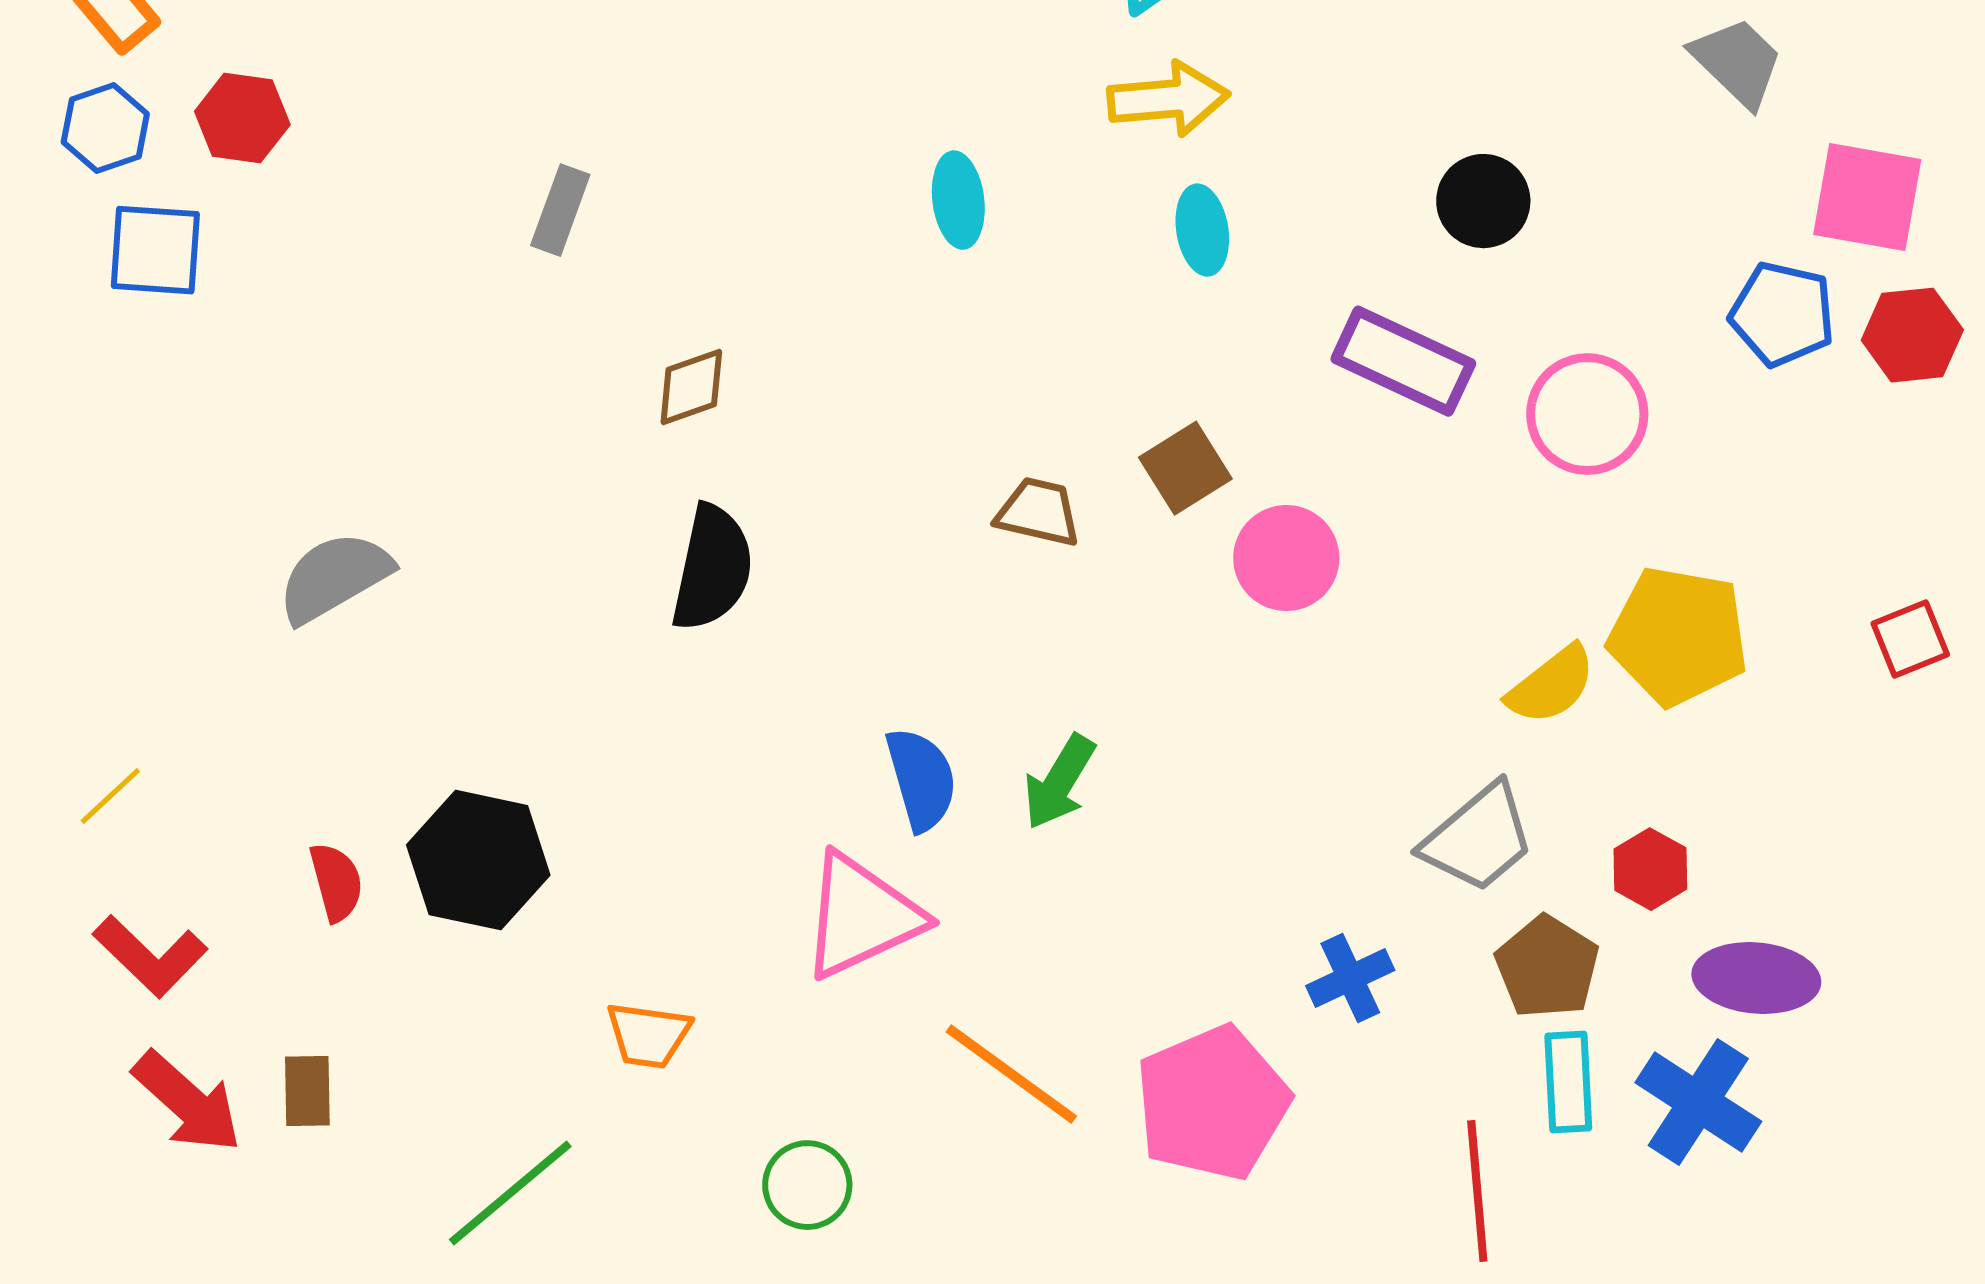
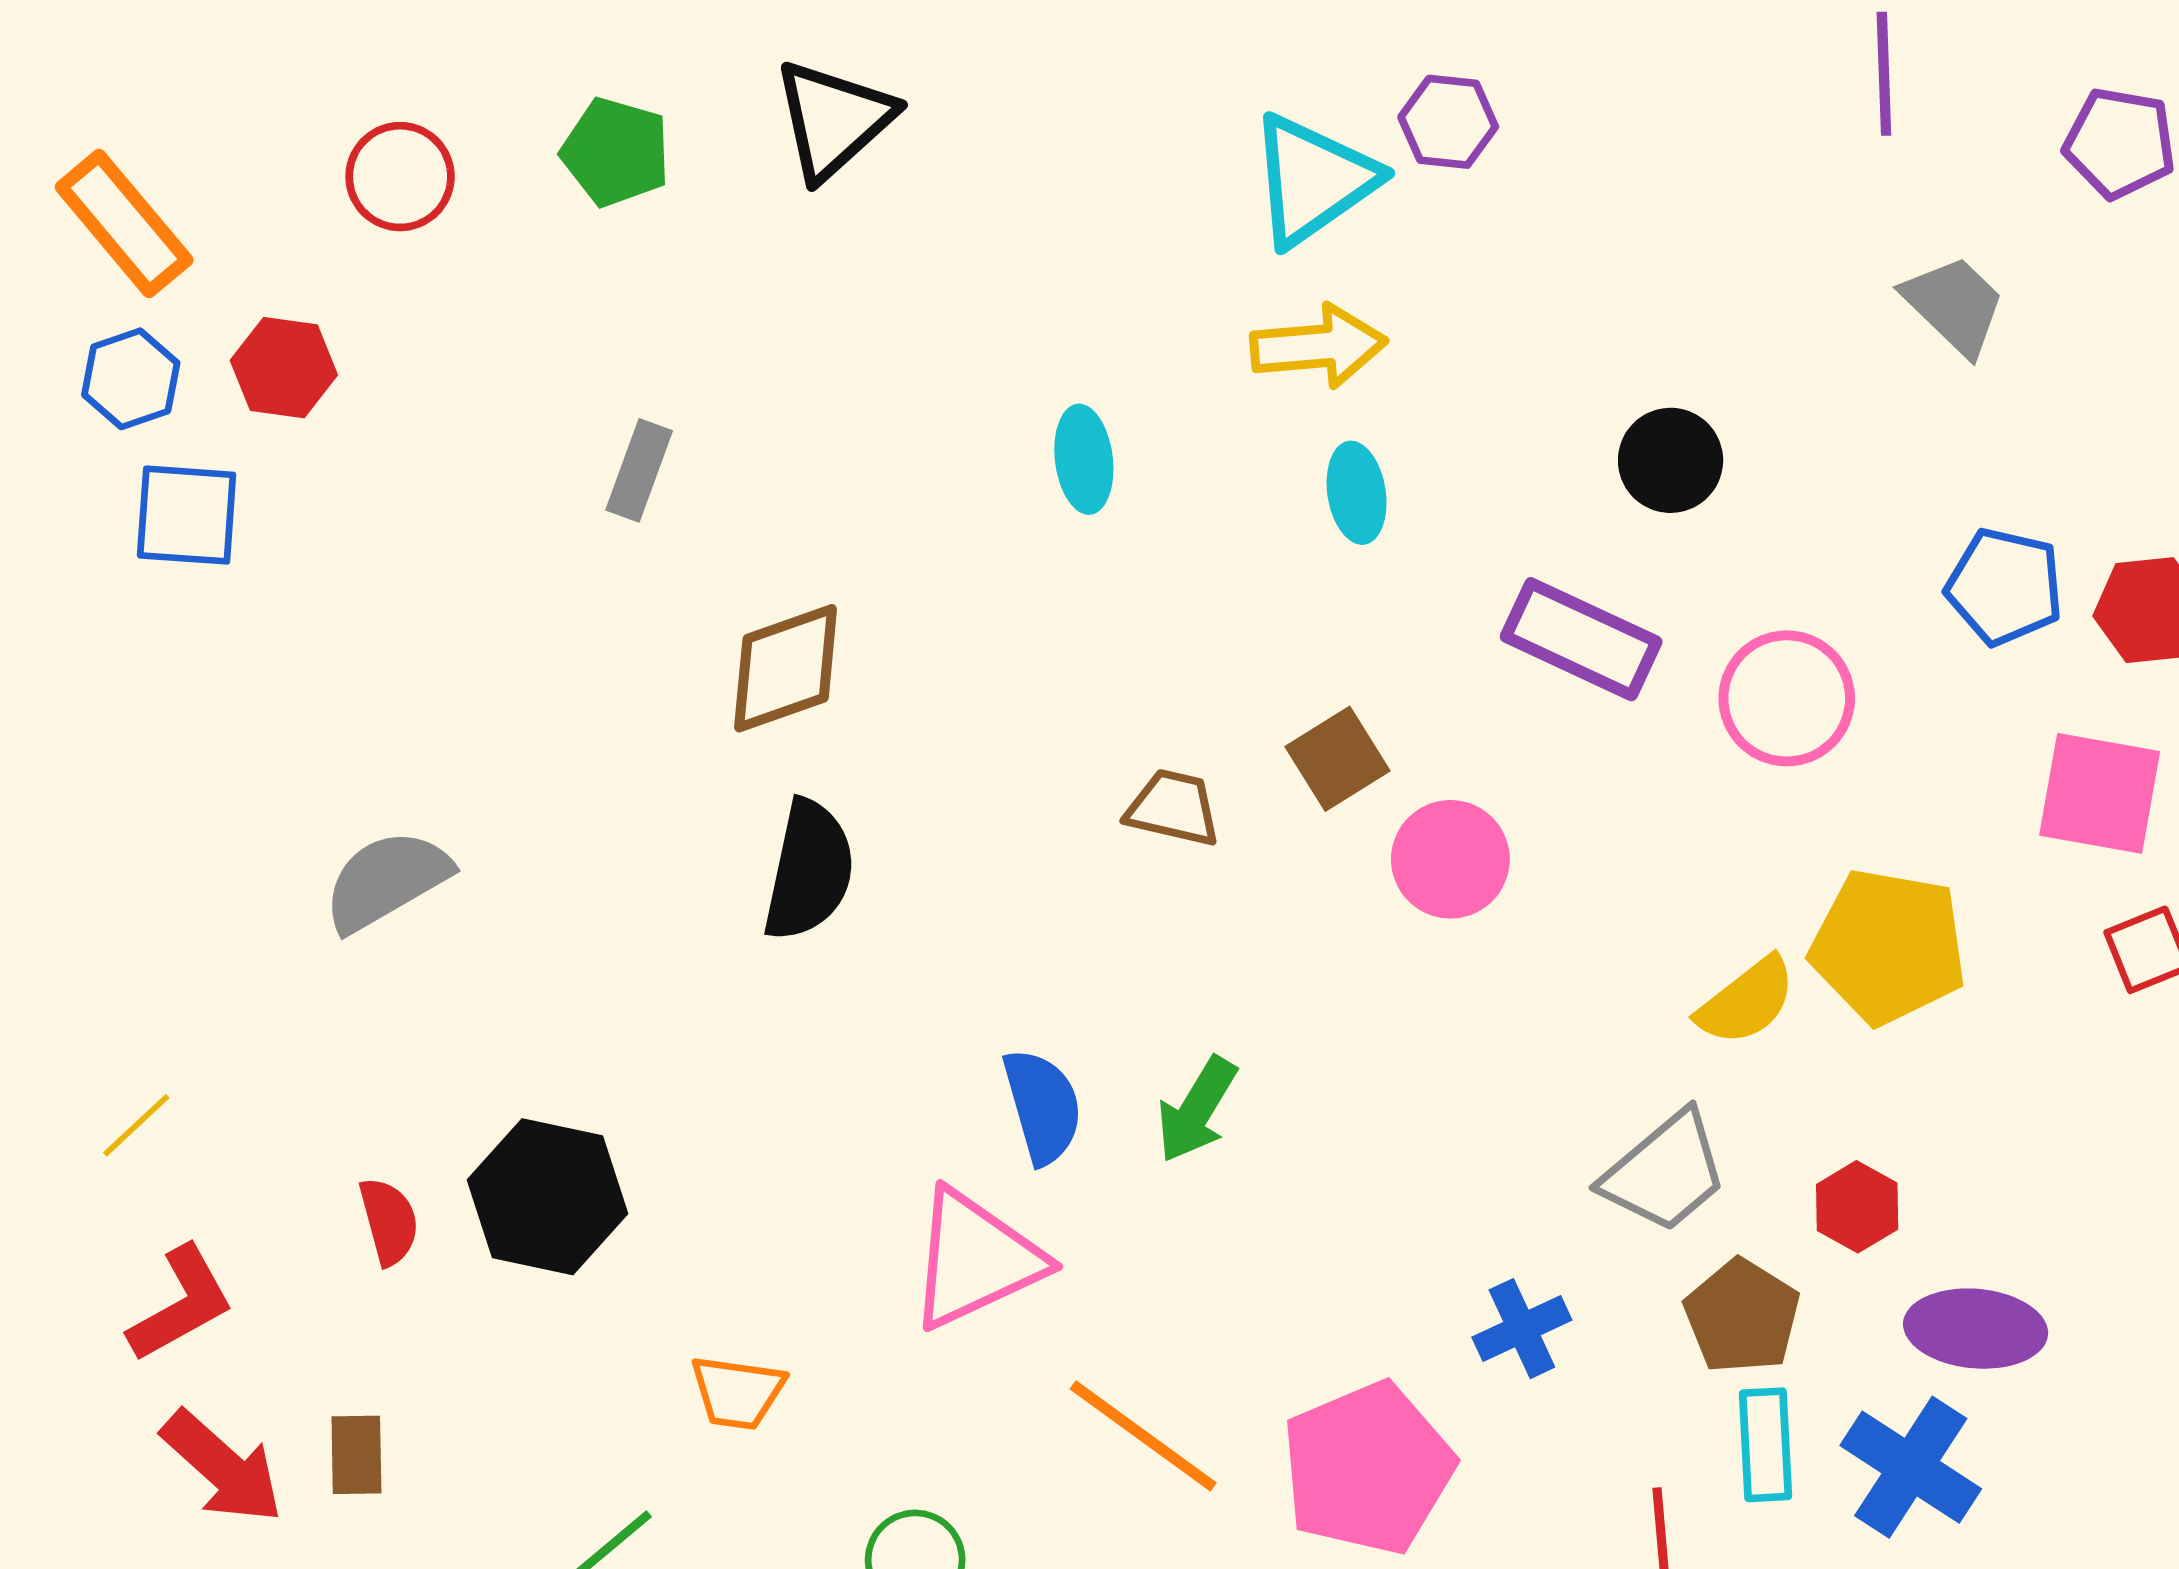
pink square: (1867, 197) -> (2100, 793), moved
brown diamond: (691, 387) -> (786, 668), size x1.5
red L-shape: (150, 956) -> (181, 1304), turned -73

